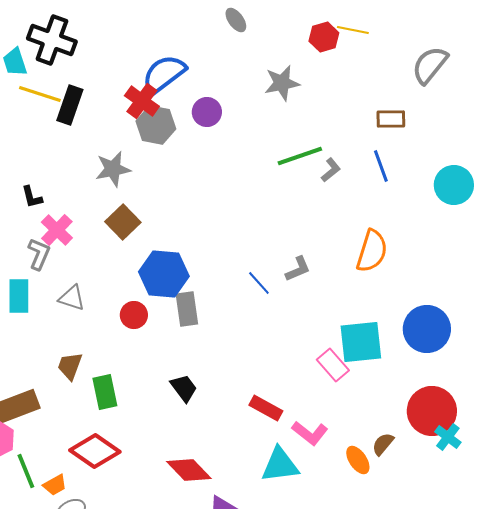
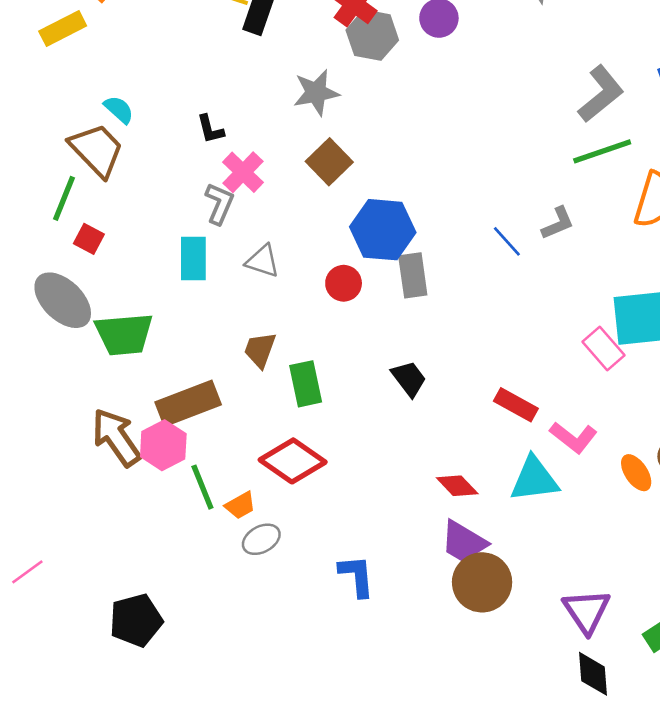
green line: (300, 156) -> (602, 151), moved
gray L-shape: (331, 170) -> (601, 94), size x1.8
red diamond: (189, 470) -> (457, 486), moved, size x0.7

